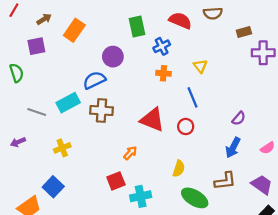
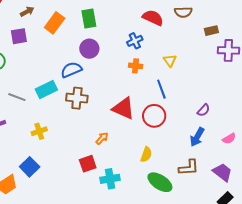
green rectangle: (137, 27) -> (89, 19), moved
red circle: (186, 127) -> (154, 116), size x1.5

